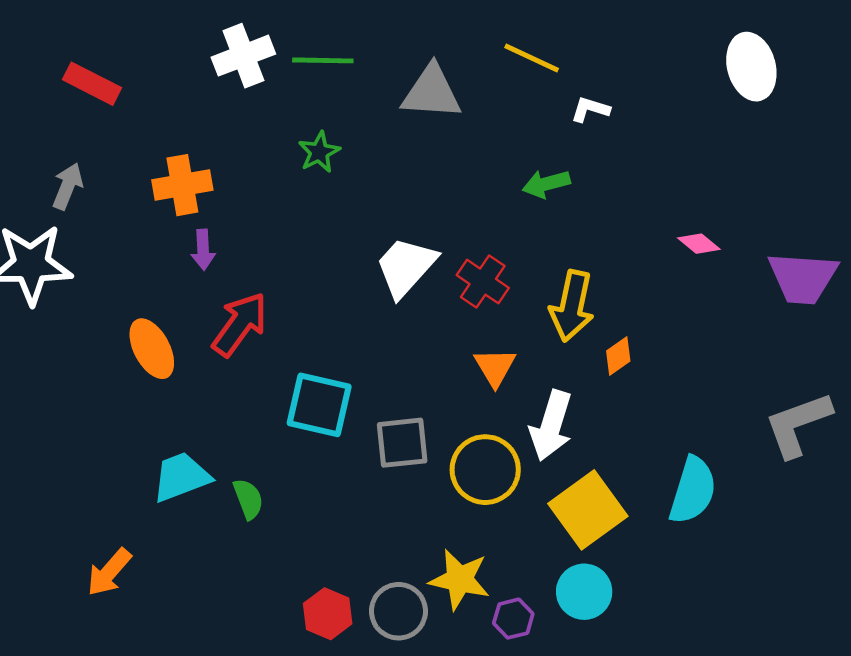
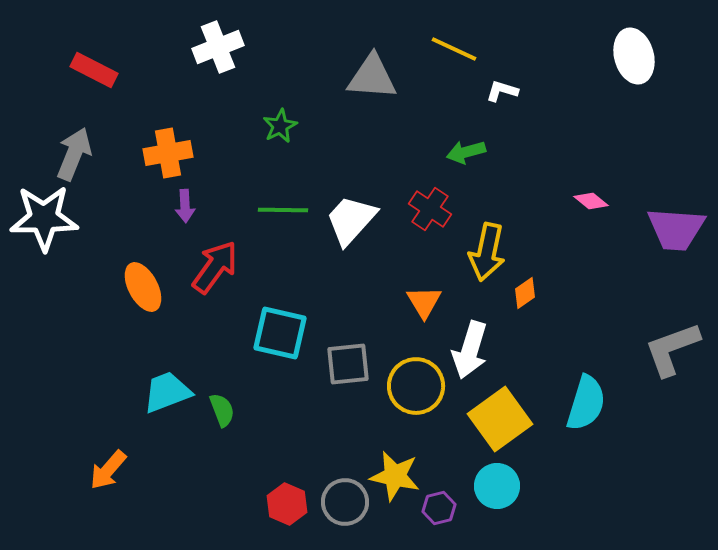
green line: (323, 60) -> (283, 210), moved
gray arrow: (68, 186) -> (74, 154), size x1.4
red cross: (483, 282) -> (430, 209), moved

